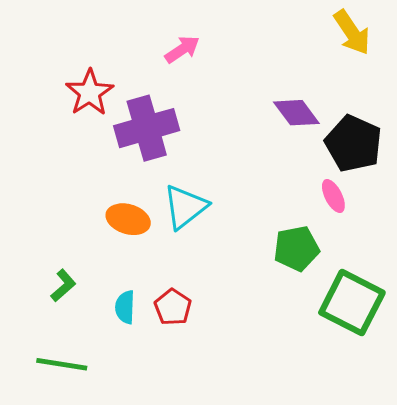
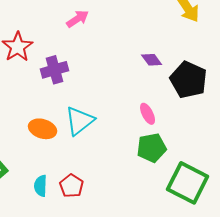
purple diamond: (296, 113) -> (152, 60), size x0.7
purple cross: (147, 128) -> (55, 70), size x0.7
pink ellipse: (333, 196) -> (148, 114), moved

